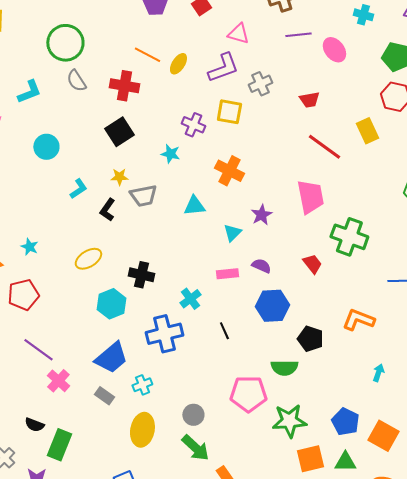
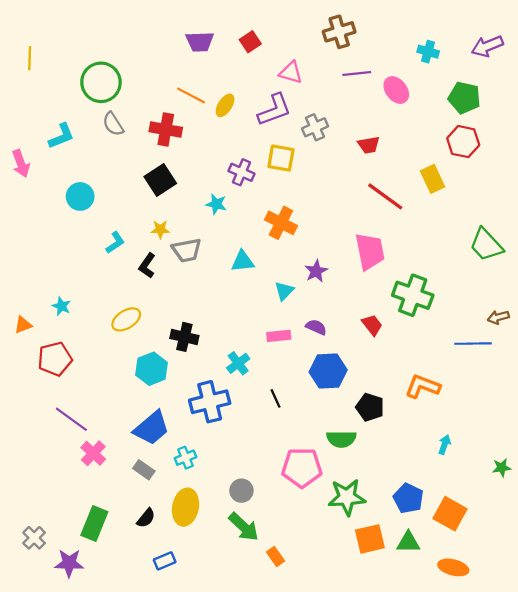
black semicircle: (34, 425) -> (146, 518), moved, turned -72

